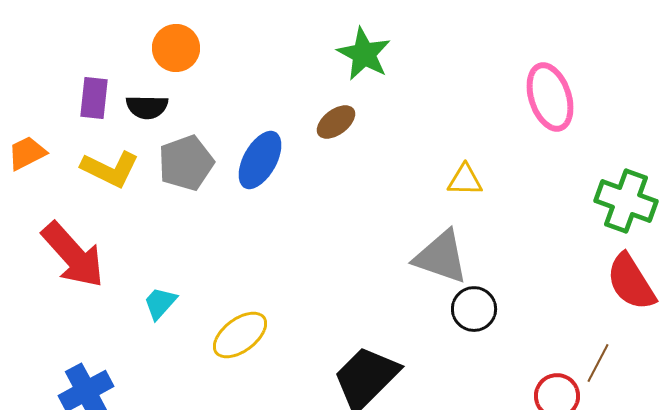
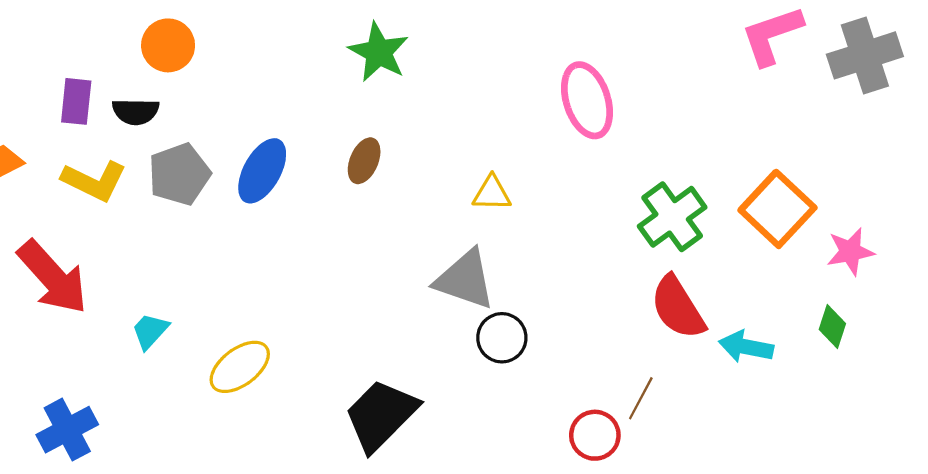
brown ellipse: (336, 122) -> (364, 161), moved, turned -30
green cross: (626, 201) -> (672, 217), turned 34

